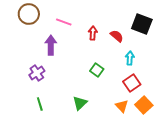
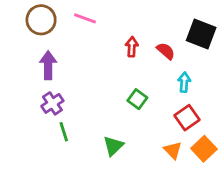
pink line: (64, 22) -> (85, 18), moved
purple arrow: (51, 45) -> (48, 65), moved
green line: (40, 104) -> (64, 132), moved

